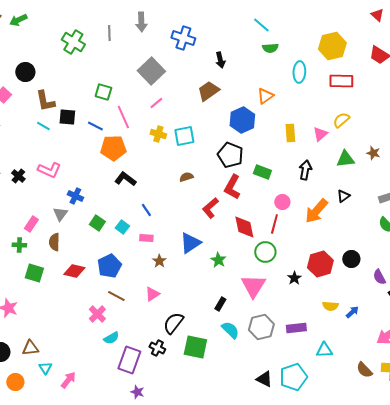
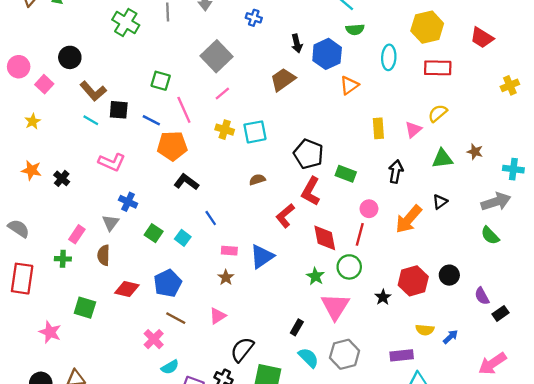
blue cross: (183, 38) -> (254, 18), size x0.6
brown L-shape: (45, 101) -> (93, 91), turned -30
blue hexagon: (242, 120) -> (327, 54), moved
pink L-shape: (49, 170) -> (112, 162), moved
pink rectangle: (146, 238) -> (229, 251), moved
green star: (218, 260) -> (315, 276), moved
green square: (34, 273) -> (85, 308), moved
purple rectangle: (296, 328) -> (402, 355), moved

